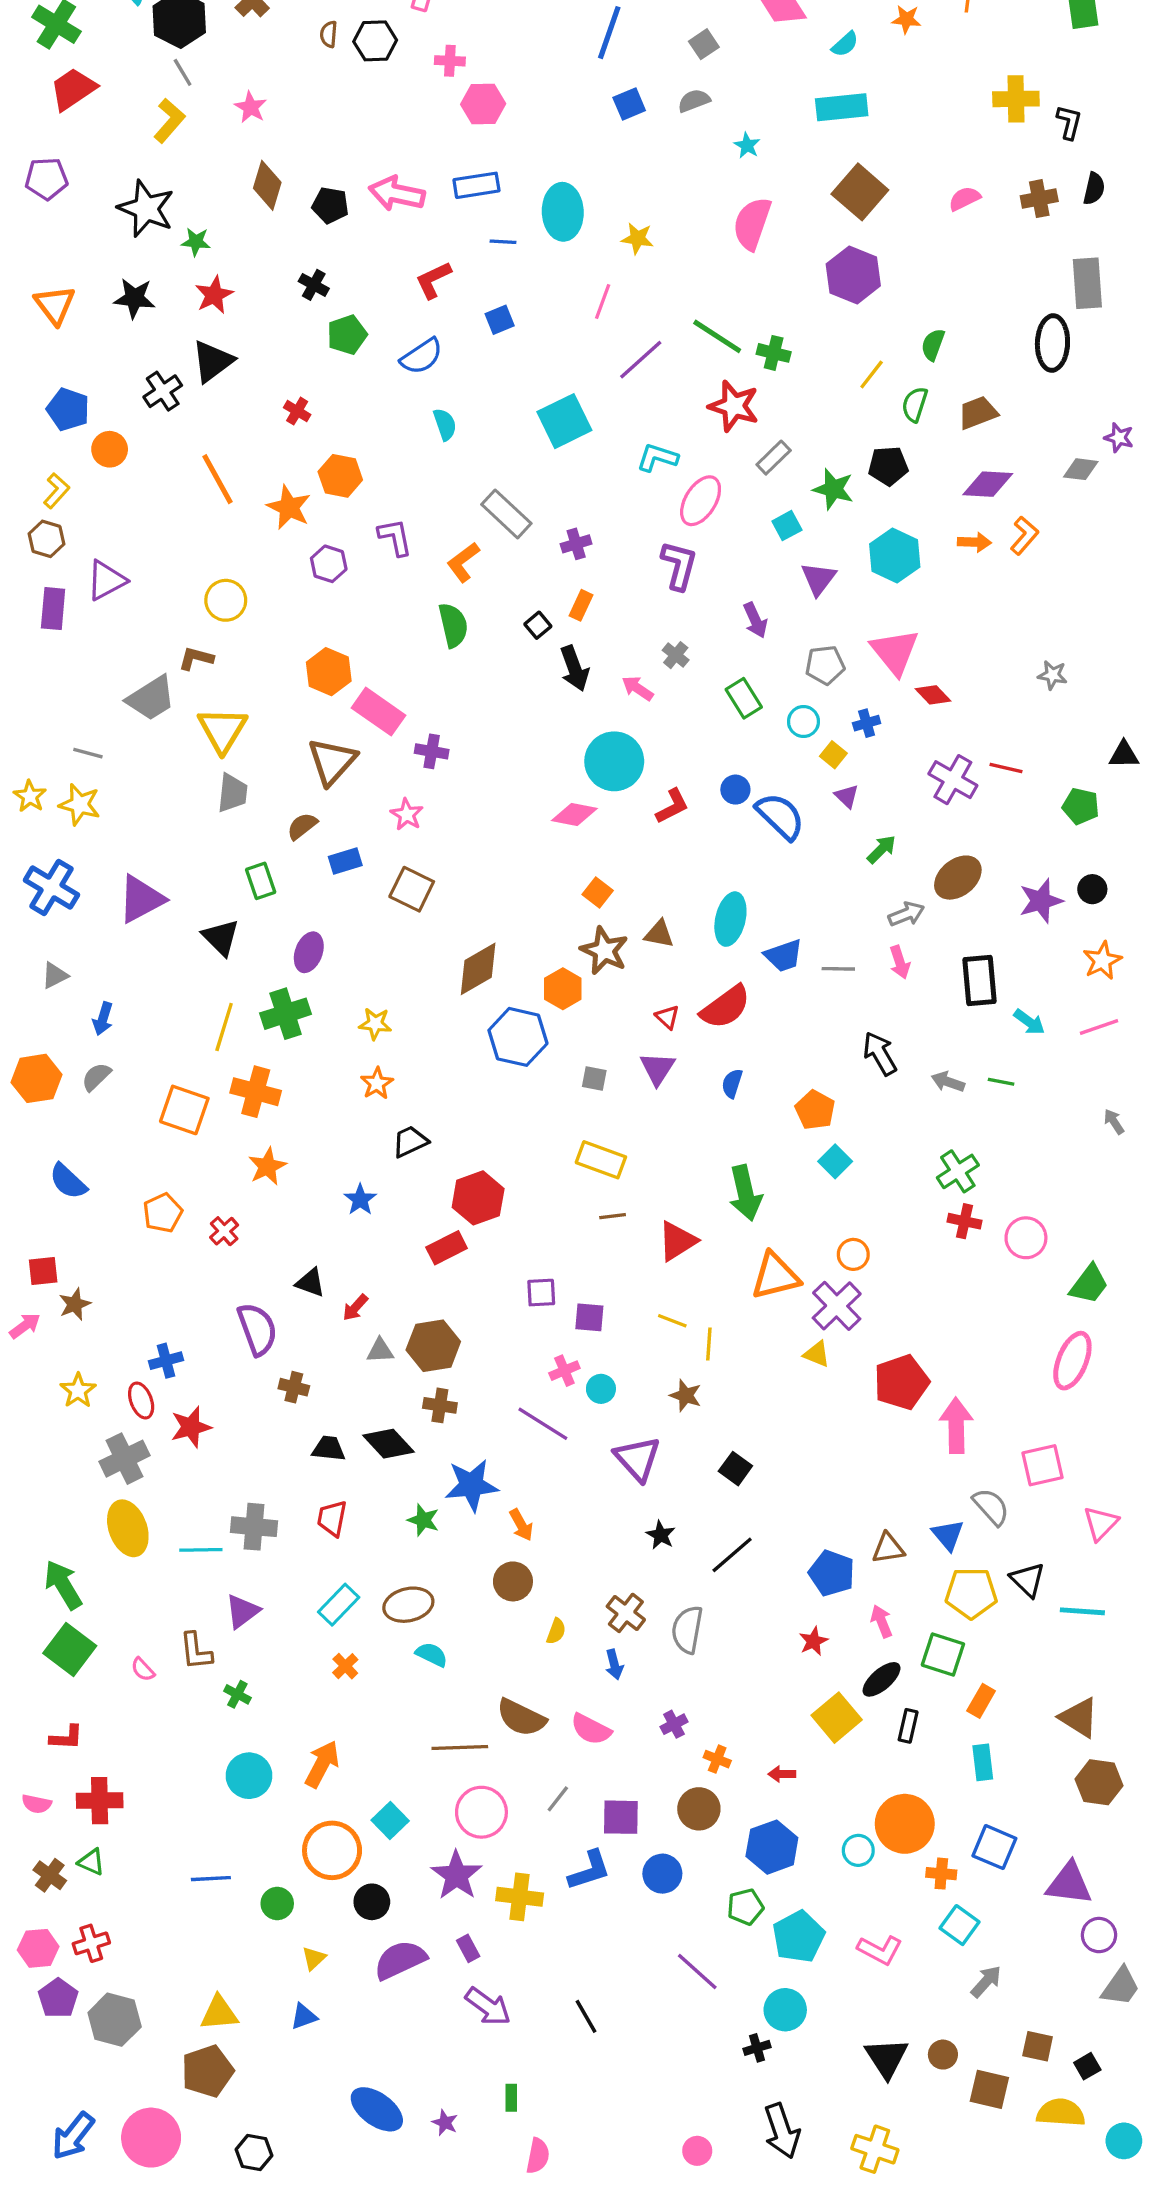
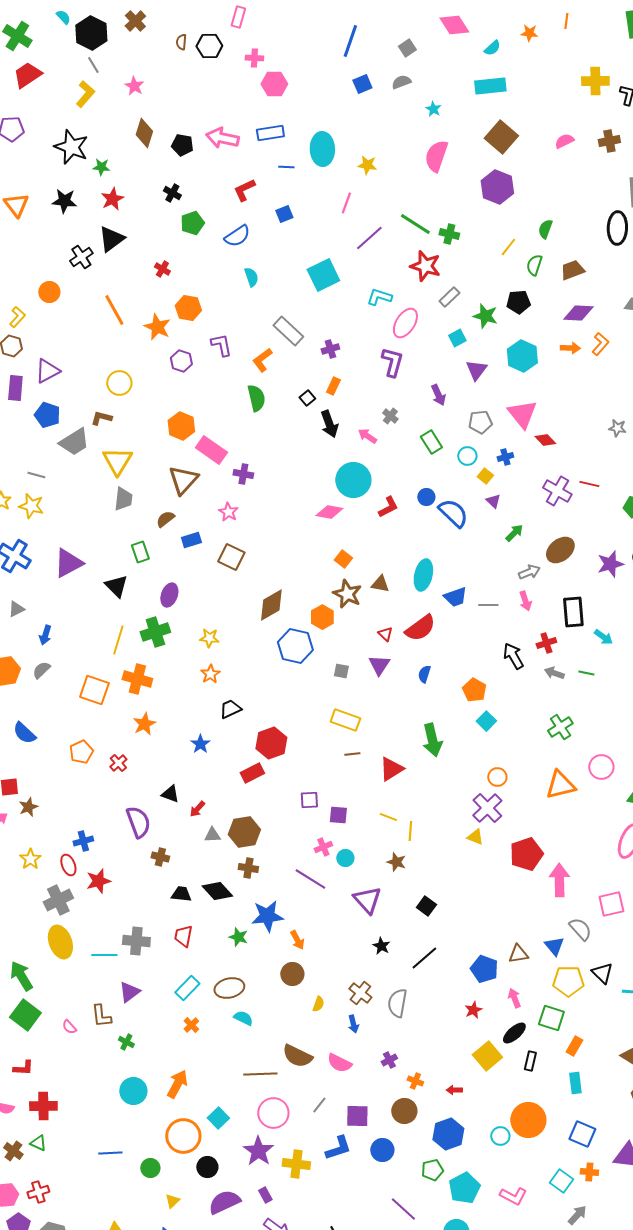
blue pentagon: (68, 409) -> (47, 415), moved
red cross: (965, 1221) -> (546, 643), moved, turned -30
orange triangle: (775, 1276) -> (560, 785), moved
orange cross: (941, 1874) -> (589, 1172), moved

